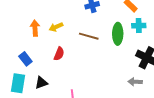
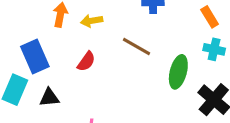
green ellipse: (118, 34) -> (178, 72), moved
blue rectangle: (25, 59) -> (35, 57), size x1.5

